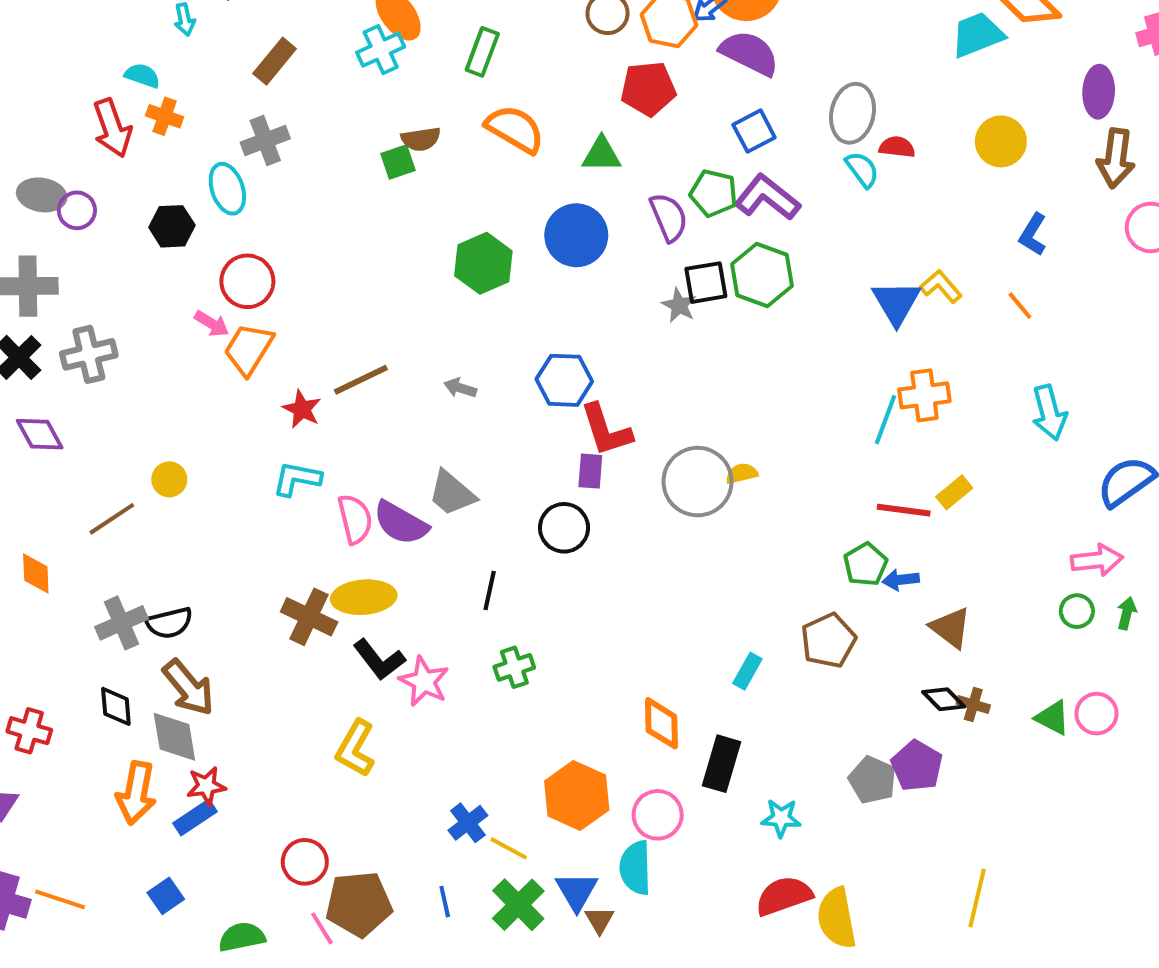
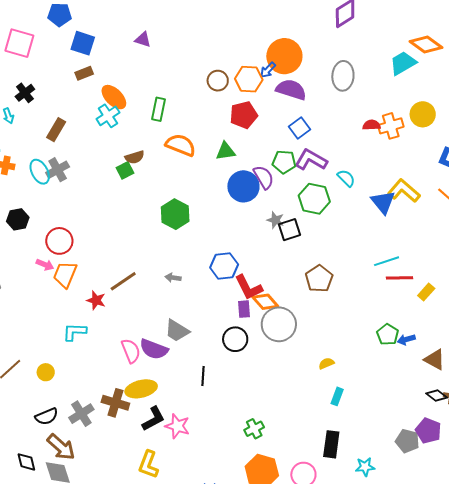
gray ellipse: (853, 113) -> (343, 76), moved
cyan semicircle: (862, 169) -> (346, 178), moved
cyan ellipse: (227, 189) -> (40, 172), moved
blue circle: (576, 235) -> (243, 186), moved
black square: (706, 283) -> (290, 230), moved
yellow L-shape: (941, 286) -> (404, 191), size x1.5
orange cross: (924, 395) -> (391, 126), moved
cyan line: (886, 420) -> (387, 261), turned 60
yellow semicircle: (742, 473) -> (326, 363), moved
yellow circle: (169, 479) -> (46, 372), moved
cyan L-shape: (297, 479) -> (74, 332), moved
gray circle: (698, 482) -> (279, 324), moved
red line: (904, 510) -> (399, 278), moved
gray cross: (121, 623) -> (81, 414), moved
brown pentagon: (828, 641) -> (319, 279), moved
black L-shape: (379, 660) -> (153, 419), turned -72
green cross: (514, 667) -> (254, 429), moved
orange diamond: (661, 723) -> (265, 302), moved, turned -32

